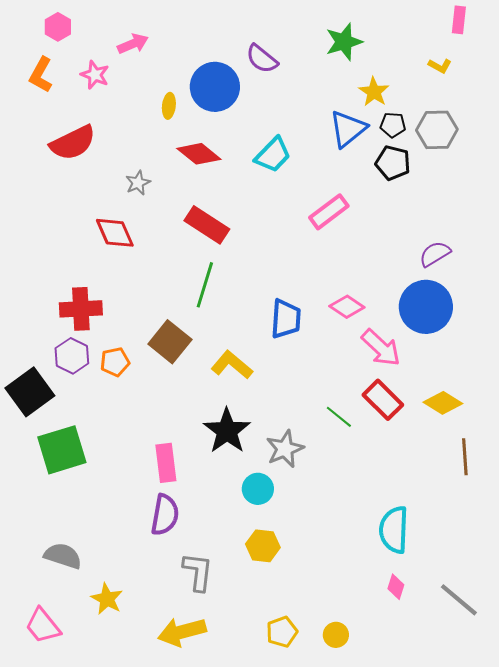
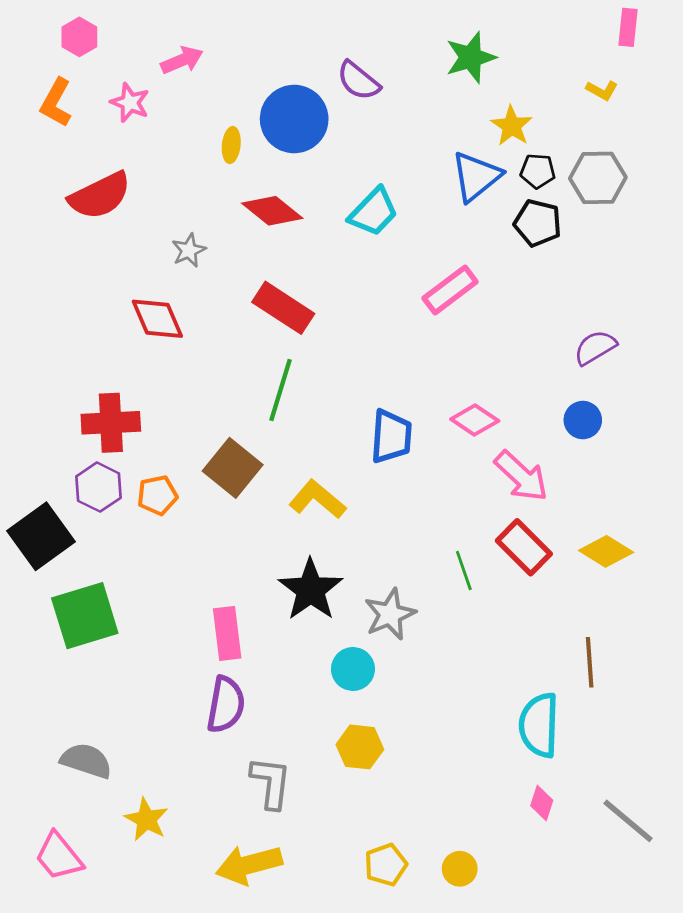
blue circle: (426, 307) -> (583, 420), size x0.5
green line: (339, 417) -> (464, 571), turned 32
brown line: (465, 457) -> (590, 662), moved

